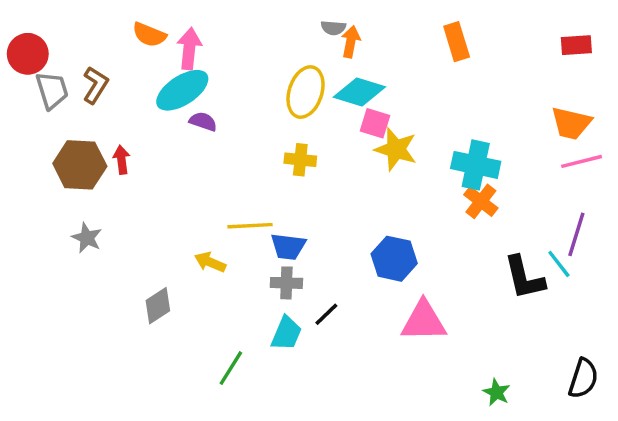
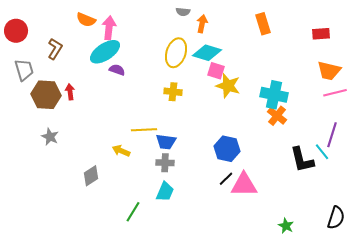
gray semicircle: (333, 28) -> (183, 12), moved
red rectangle: (576, 45) -> (321, 34), moved
gray trapezoid: (52, 90) -> (24, 70), moved
black line: (326, 314) -> (226, 179), moved

